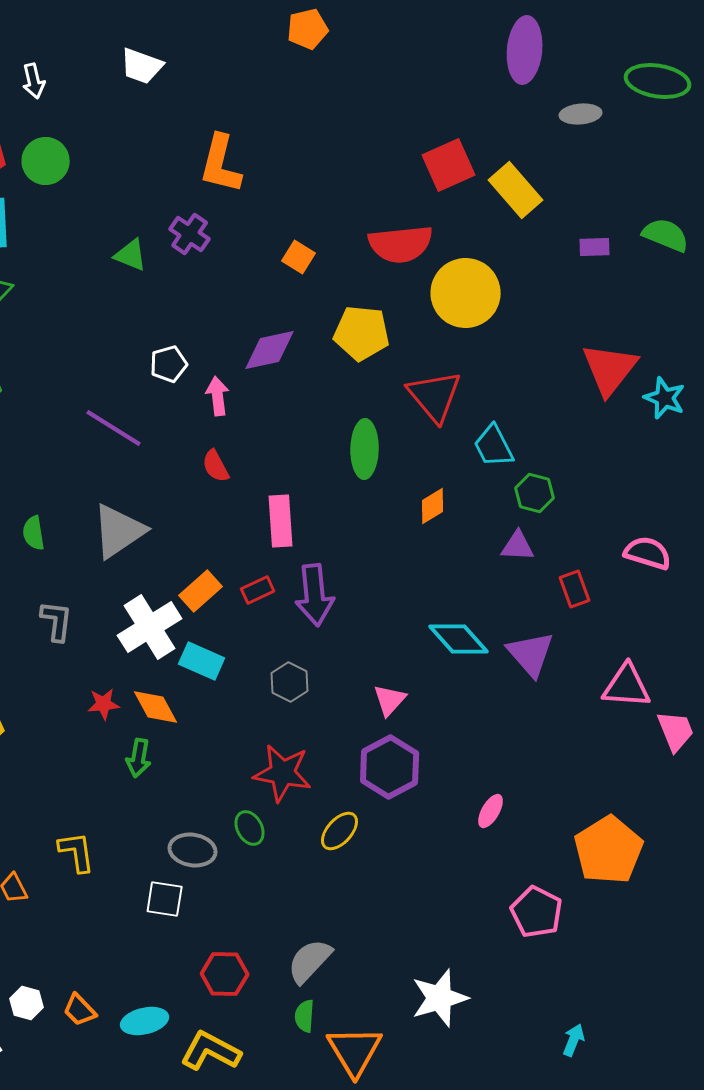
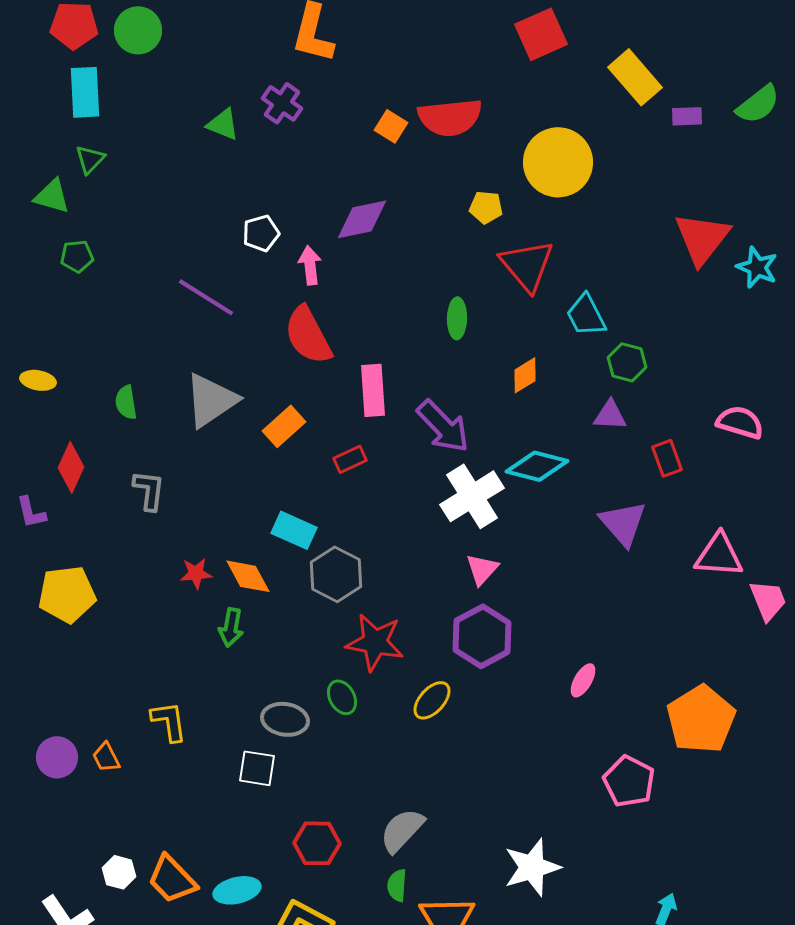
yellow rectangle: (516, 190) -> (635, 77), moved
green semicircle: (666, 235) -> (758, 104), turned 120
red semicircle: (401, 244) -> (450, 117), moved
yellow pentagon: (362, 333) -> (486, 207), moved, size x0.6
green ellipse: (365, 449) -> (457, 318), size x0.7
red semicircle: (216, 466) -> (308, 335), size x1.8
orange rectangle: (201, 591) -> (284, 426), moved
purple arrow: (315, 595) -> (443, 426), moved, turned -38
white cross: (150, 627) -> (472, 496), moved
cyan diamond: (459, 639) -> (537, 466), moved, turned -34
gray hexagon: (290, 682) -> (336, 574), moved, size x1.4
orange trapezoid: (80, 1010) -> (172, 879), size x1.5

